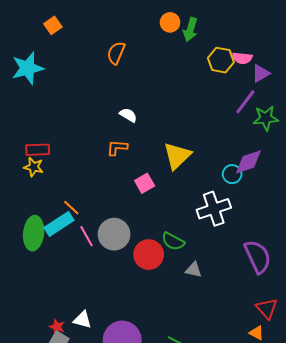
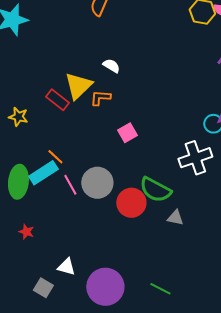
red rectangle: (38, 150) -> (57, 100), moved, turned 40
yellow triangle: (177, 156) -> (78, 86), moved
green semicircle: (173, 241) -> (155, 190), size x1.4
red star: (57, 327) -> (26, 232), moved

